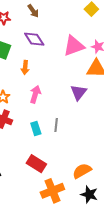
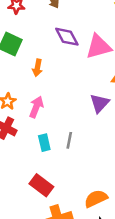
purple diamond: (34, 39) -> (67, 37), moved
pink arrow: (35, 94) -> (36, 107), moved

